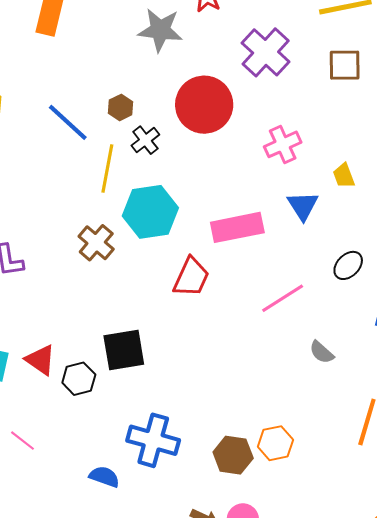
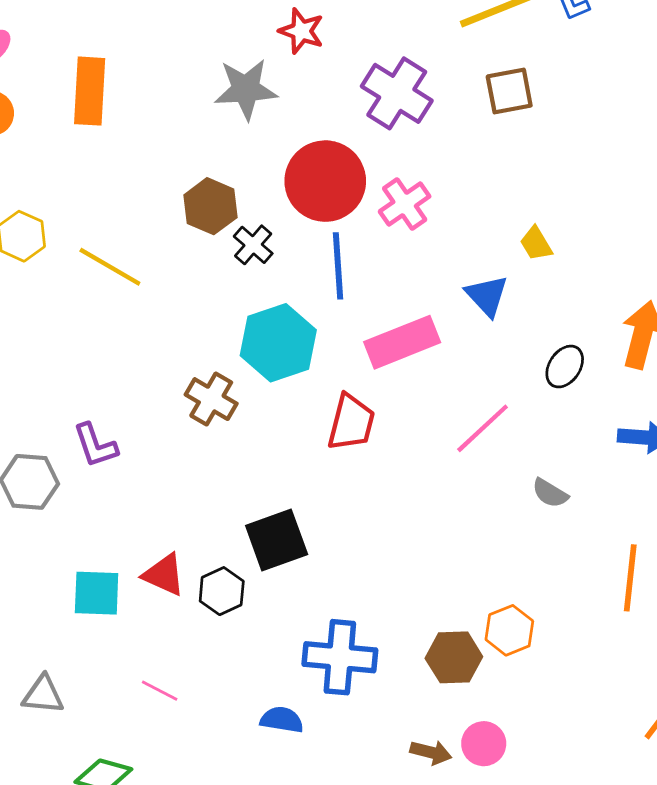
brown hexagon: (120, 107) -> (210, 206), size x1.5
blue line: (68, 122) -> (338, 266), moved, turned 54
pink cross: (283, 144) -> (405, 204), moved
yellow line: (107, 168) -> (110, 267), moved, turned -60

